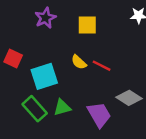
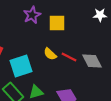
purple star: (45, 18) -> (32, 15), moved
gray diamond: (129, 98) -> (92, 61), moved, turned 30

